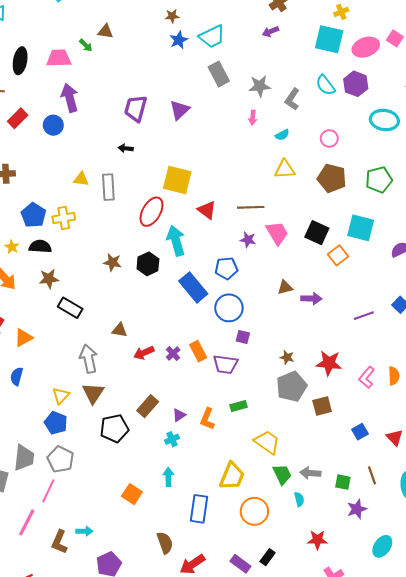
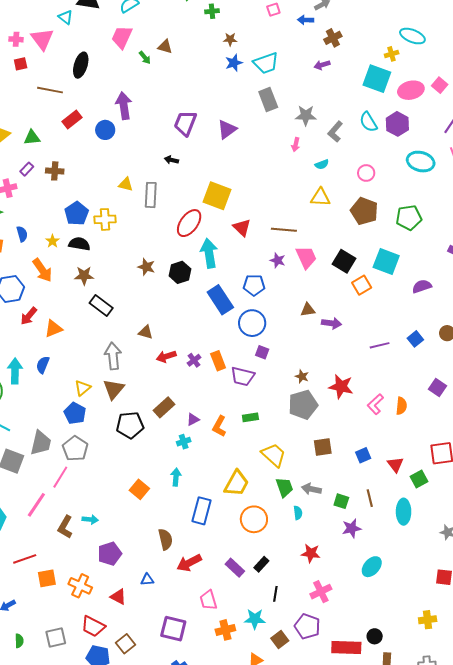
pink trapezoid: (59, 58) -> (122, 37), moved, turned -70
brown square: (322, 406) -> (323, 447), moved

